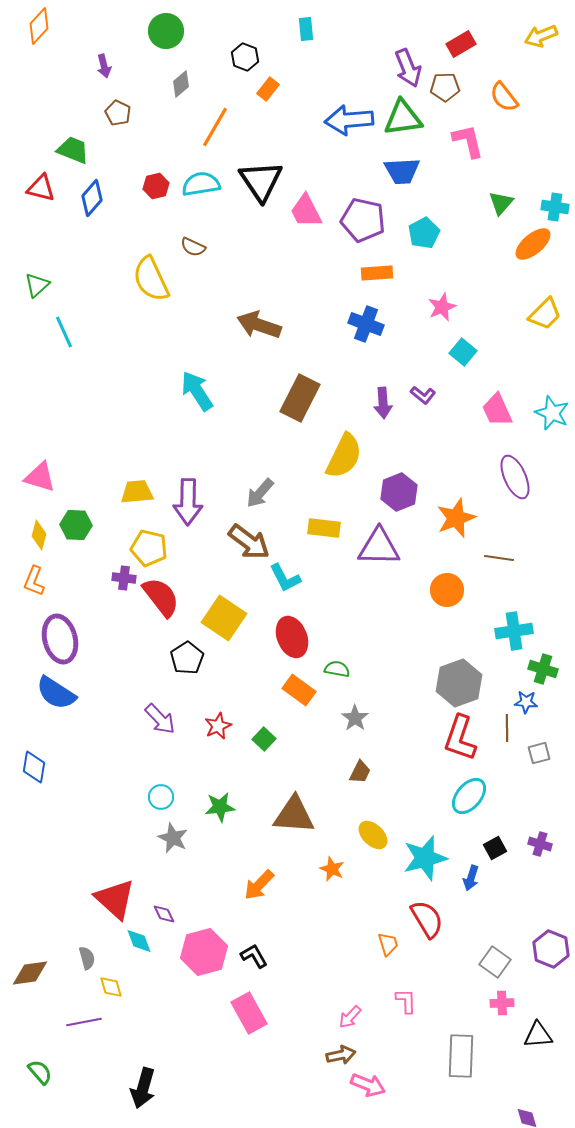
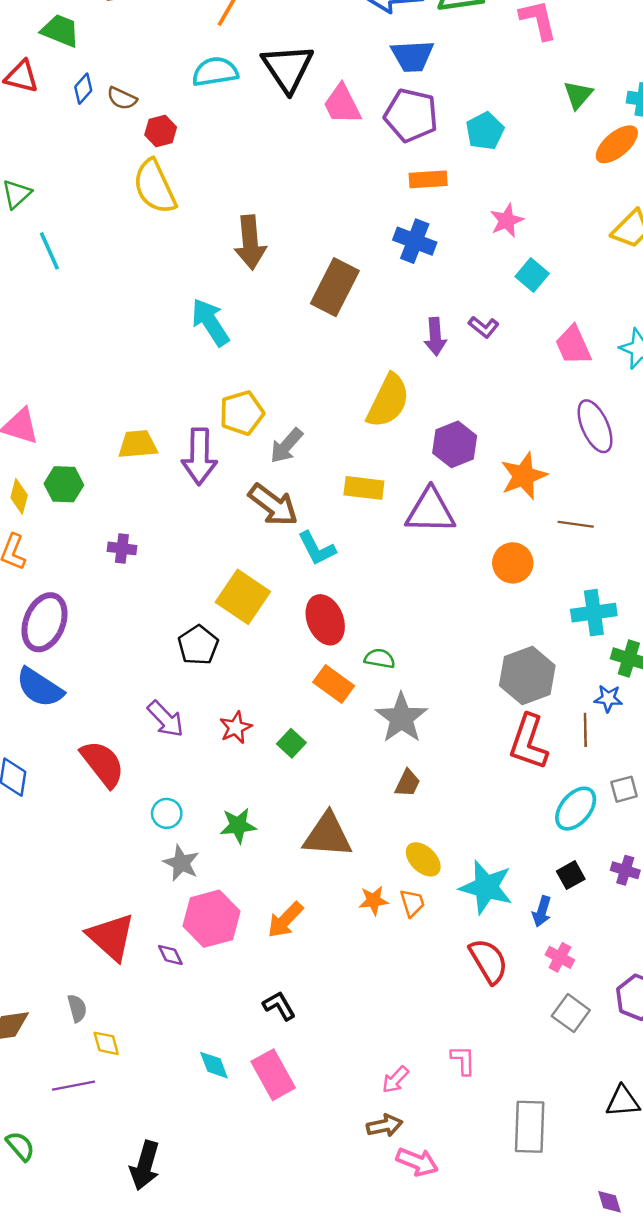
blue trapezoid: (402, 171) -> (412, 56), moved
red hexagon: (156, 186) -> (161, 131), moved
blue diamond: (92, 198) -> (83, 89), size x0.7
brown semicircle: (193, 247) -> (122, 98), moved
brown arrow: (259, 325) -> (250, 242), moved, turned -114
brown rectangle: (300, 398) -> (335, 287), moved
yellow pentagon: (149, 548) -> (242, 413), moved, turned -30
red semicircle: (161, 597) -> (103, 764), moved
purple ellipse: (60, 639) -> (45, 622), turned 36
gray star: (355, 718) -> (401, 718), size x1.6
gray square: (539, 753) -> (624, 789), moved
cyan ellipse: (469, 796) -> (576, 809), moved
cyan star: (425, 858) -> (486, 887), turned 30
orange star: (332, 869) -> (374, 901), turned -30
cyan diamond: (139, 941) -> (214, 1065), moved
orange trapezoid: (388, 944) -> (412, 903), moved
pink hexagon: (204, 952) -> (211, 919), moved
pink cross: (502, 1003) -> (560, 957), moved, turned 30

